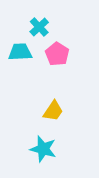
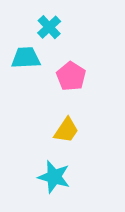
pink pentagon: (57, 54) -> (71, 76), moved

